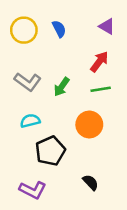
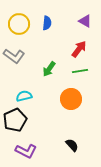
blue semicircle: (59, 29) -> (47, 23), turned 32
gray L-shape: (28, 82) -> (14, 56), moved
black pentagon: (50, 151) -> (15, 120), moved

